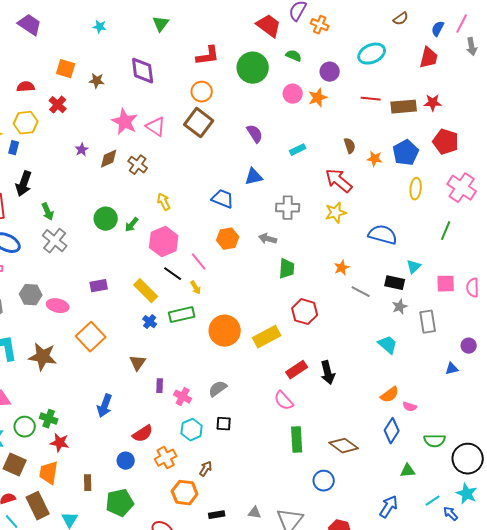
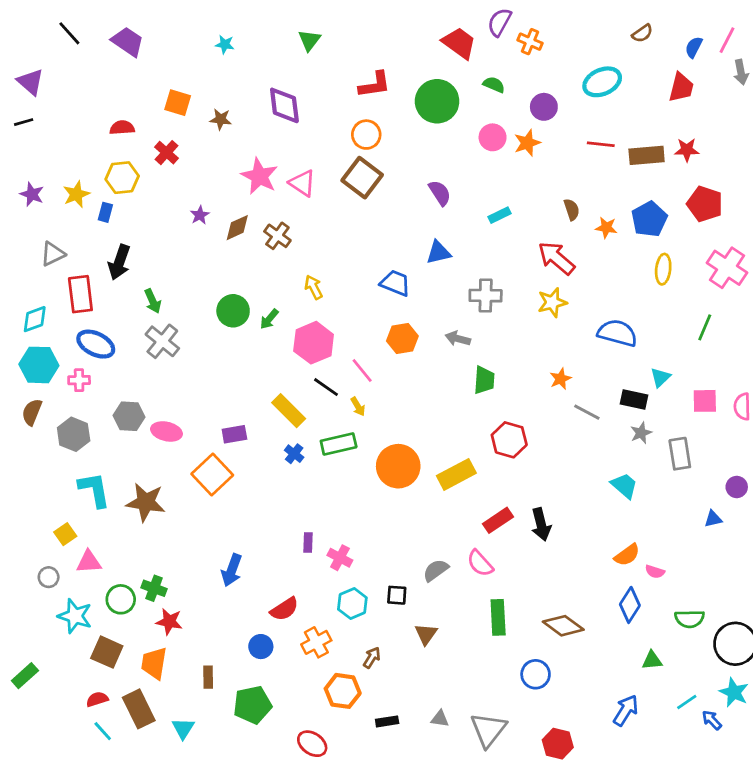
purple rectangle: (99, 286) -> (234, 434), moved
brown triangle: (138, 363) -> (426, 634), moved
gray semicircle: (218, 389) -> (436, 570), moved

